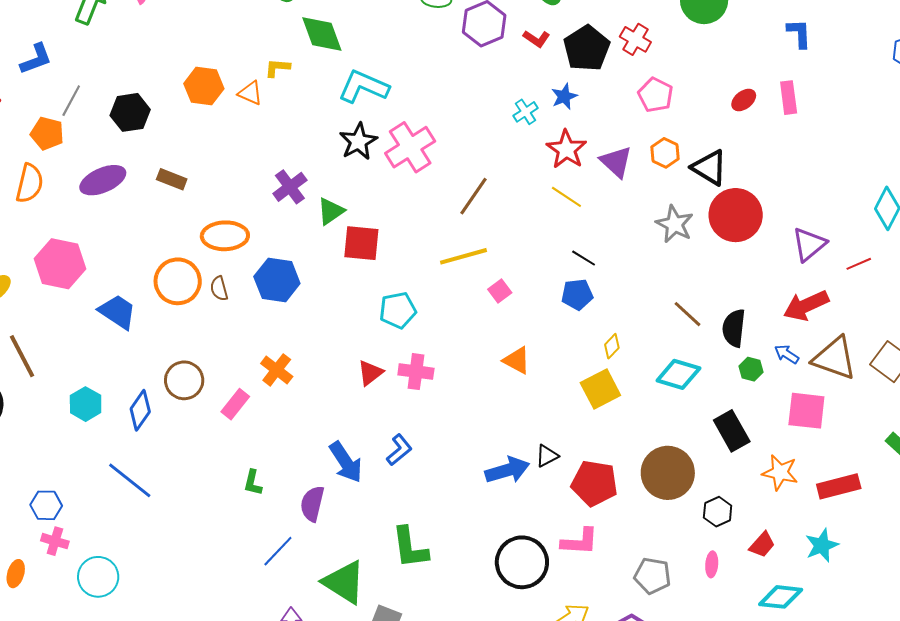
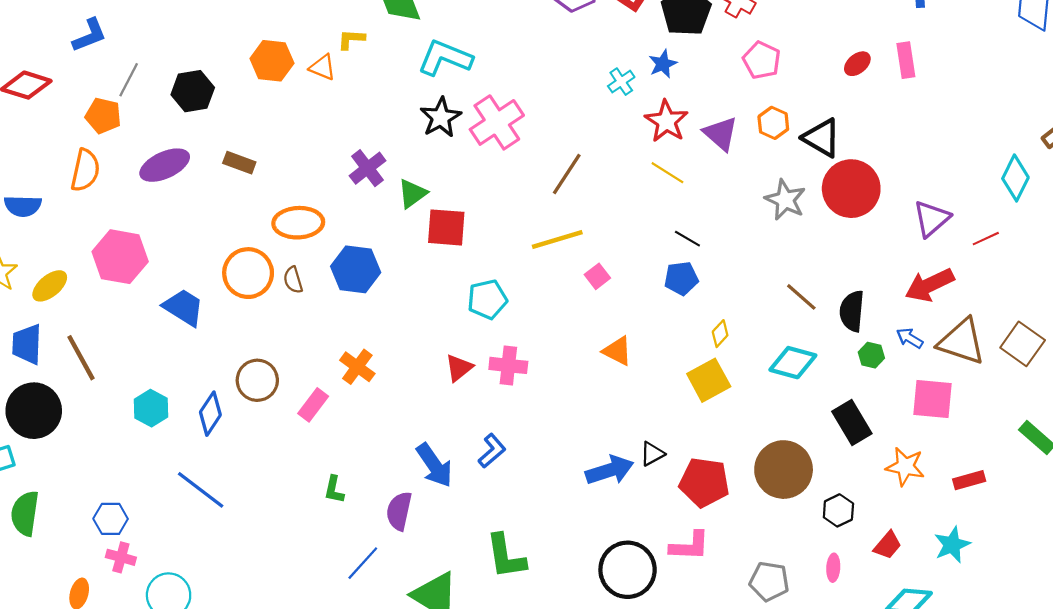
red rectangle: (839, 486) -> (969, 480), size x0.7

